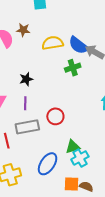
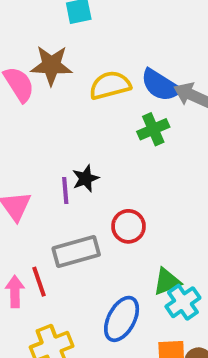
brown star: (23, 30) -> (51, 65), size x1.5
black star: (26, 79) -> (86, 178), moved
purple line: (25, 103) -> (65, 191), moved

